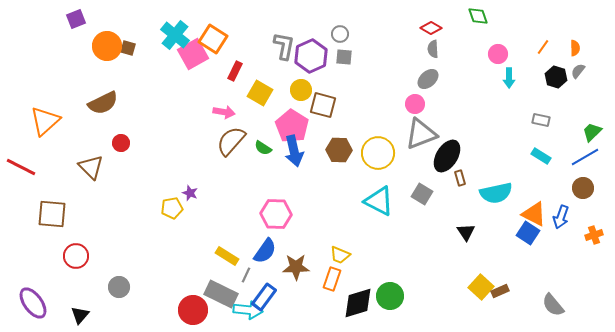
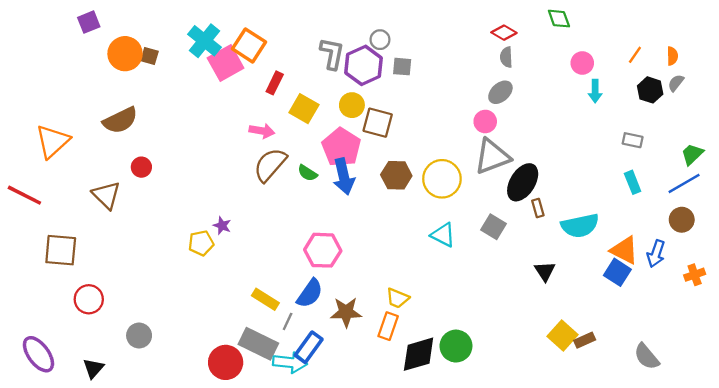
gray circle: (340, 34) -> (380, 40), moved
cyan rectangle: (541, 156) -> (633, 182), turned 36
cyan triangle: (379, 201) -> (443, 235), size x0.7

